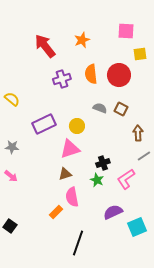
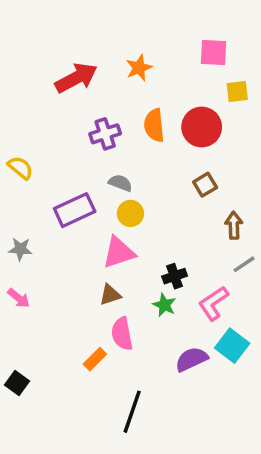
red arrow: (45, 46) -> (76, 78), turned 100
gray semicircle: (100, 108) -> (120, 183), moved
brown square: (121, 109) -> (205, 185), turned 32
cyan square: (137, 227) -> (232, 346), moved, turned -30

